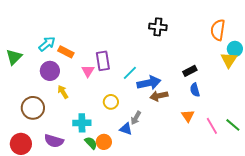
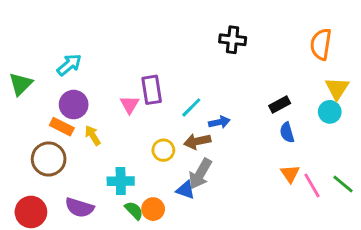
cyan circle: (235, 49) -> (330, 112), moved
orange rectangle: (66, 52) -> (62, 127), moved
blue arrow: (149, 83) -> (219, 122), size x0.6
brown arrow: (159, 96) -> (197, 141), moved
orange triangle: (188, 116) -> (290, 174), moved
gray arrow: (136, 118) -> (200, 174), size x1.5

